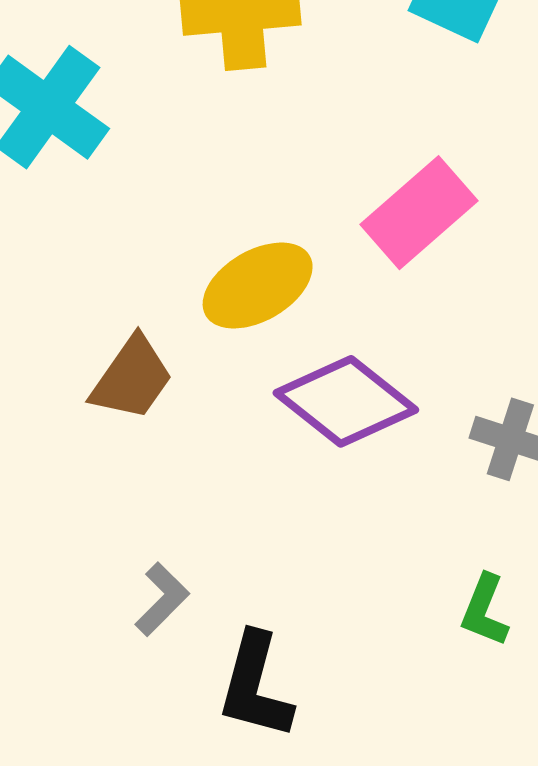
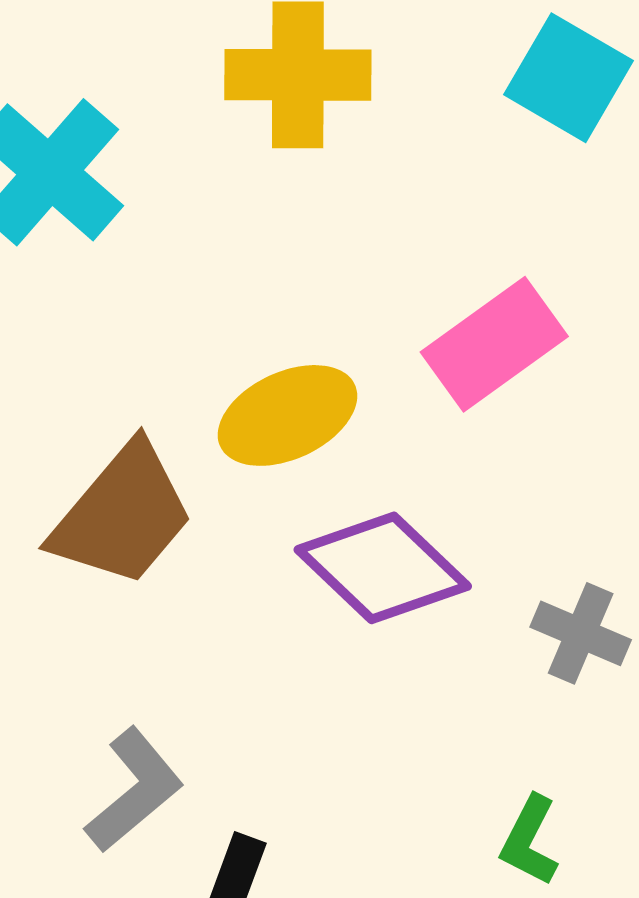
brown trapezoid: (132, 378) -> (122, 515), size x1.4
gray L-shape: (162, 599) -> (134, 790), size x1.4

